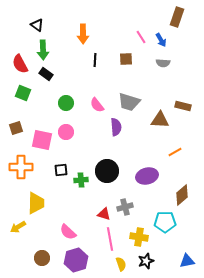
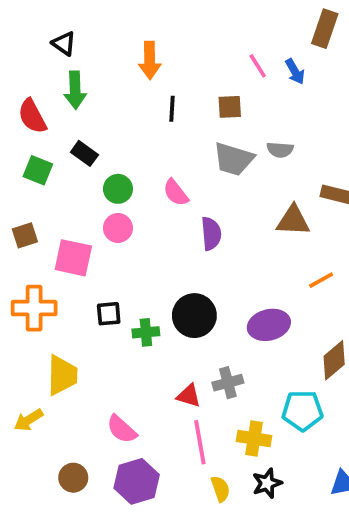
gray semicircle: (163, 63) -> (280, 150), moved
black rectangle: (46, 74) -> (84, 153), moved
gray trapezoid: (129, 102) -> (233, 159), moved
pink circle: (66, 132) -> (118, 228), moved

